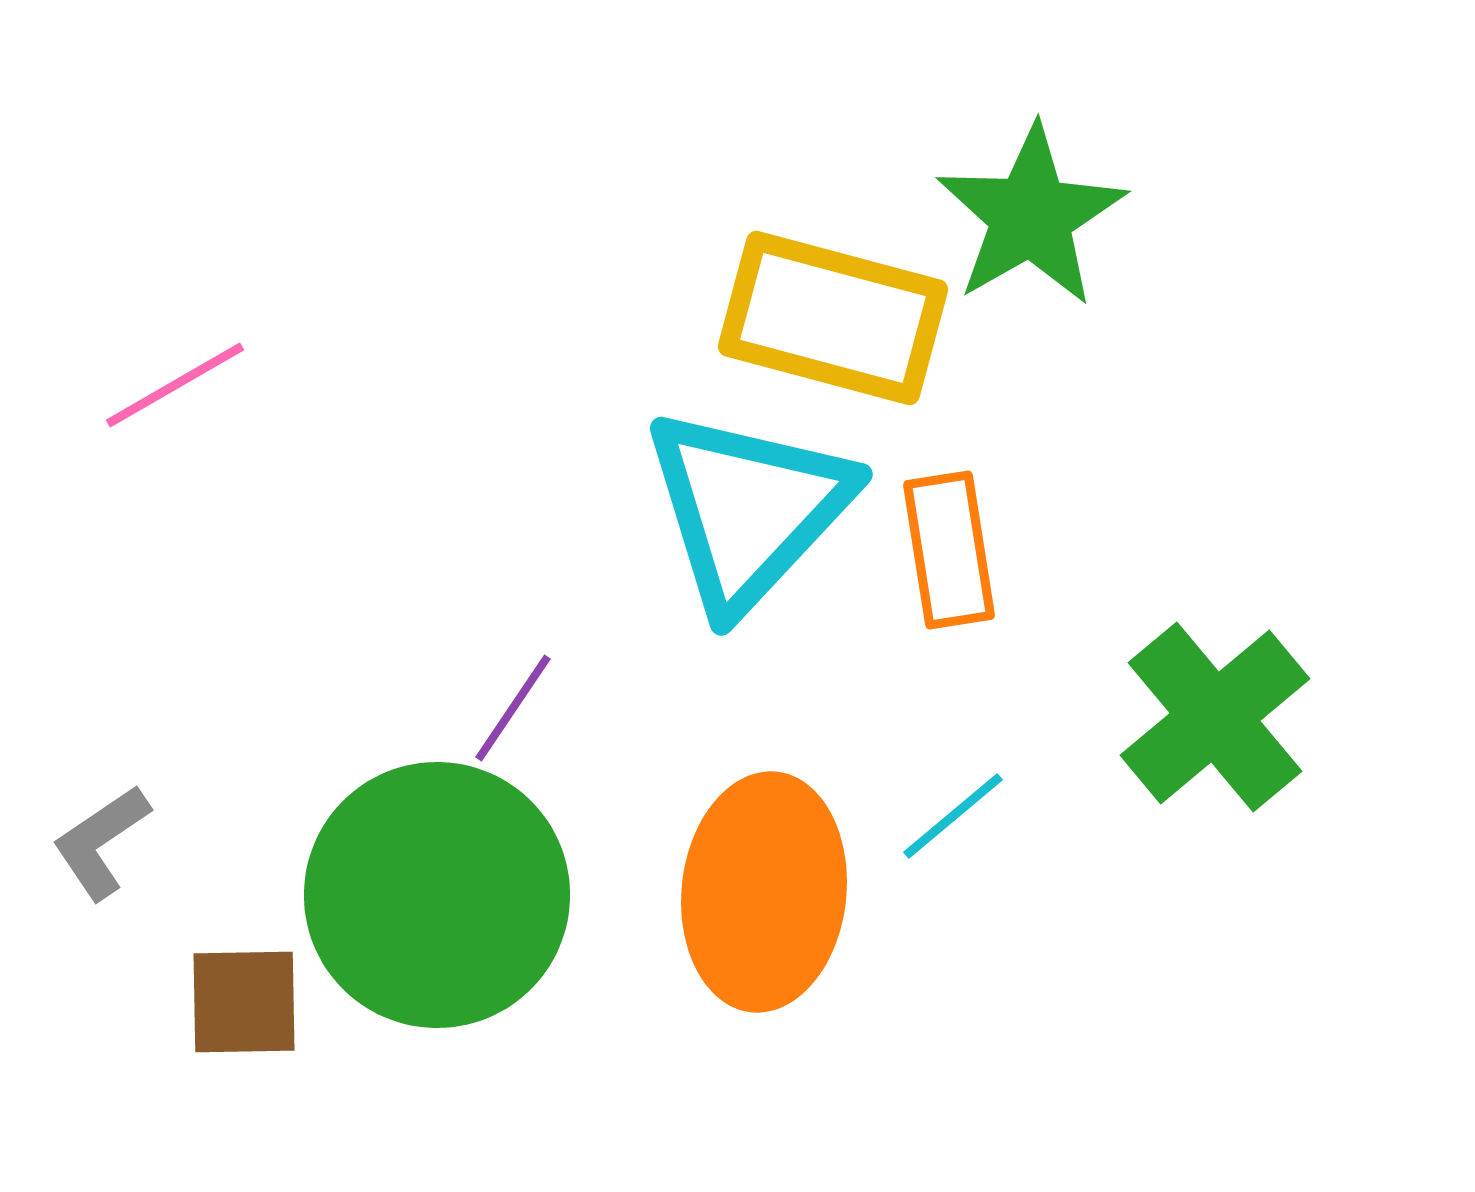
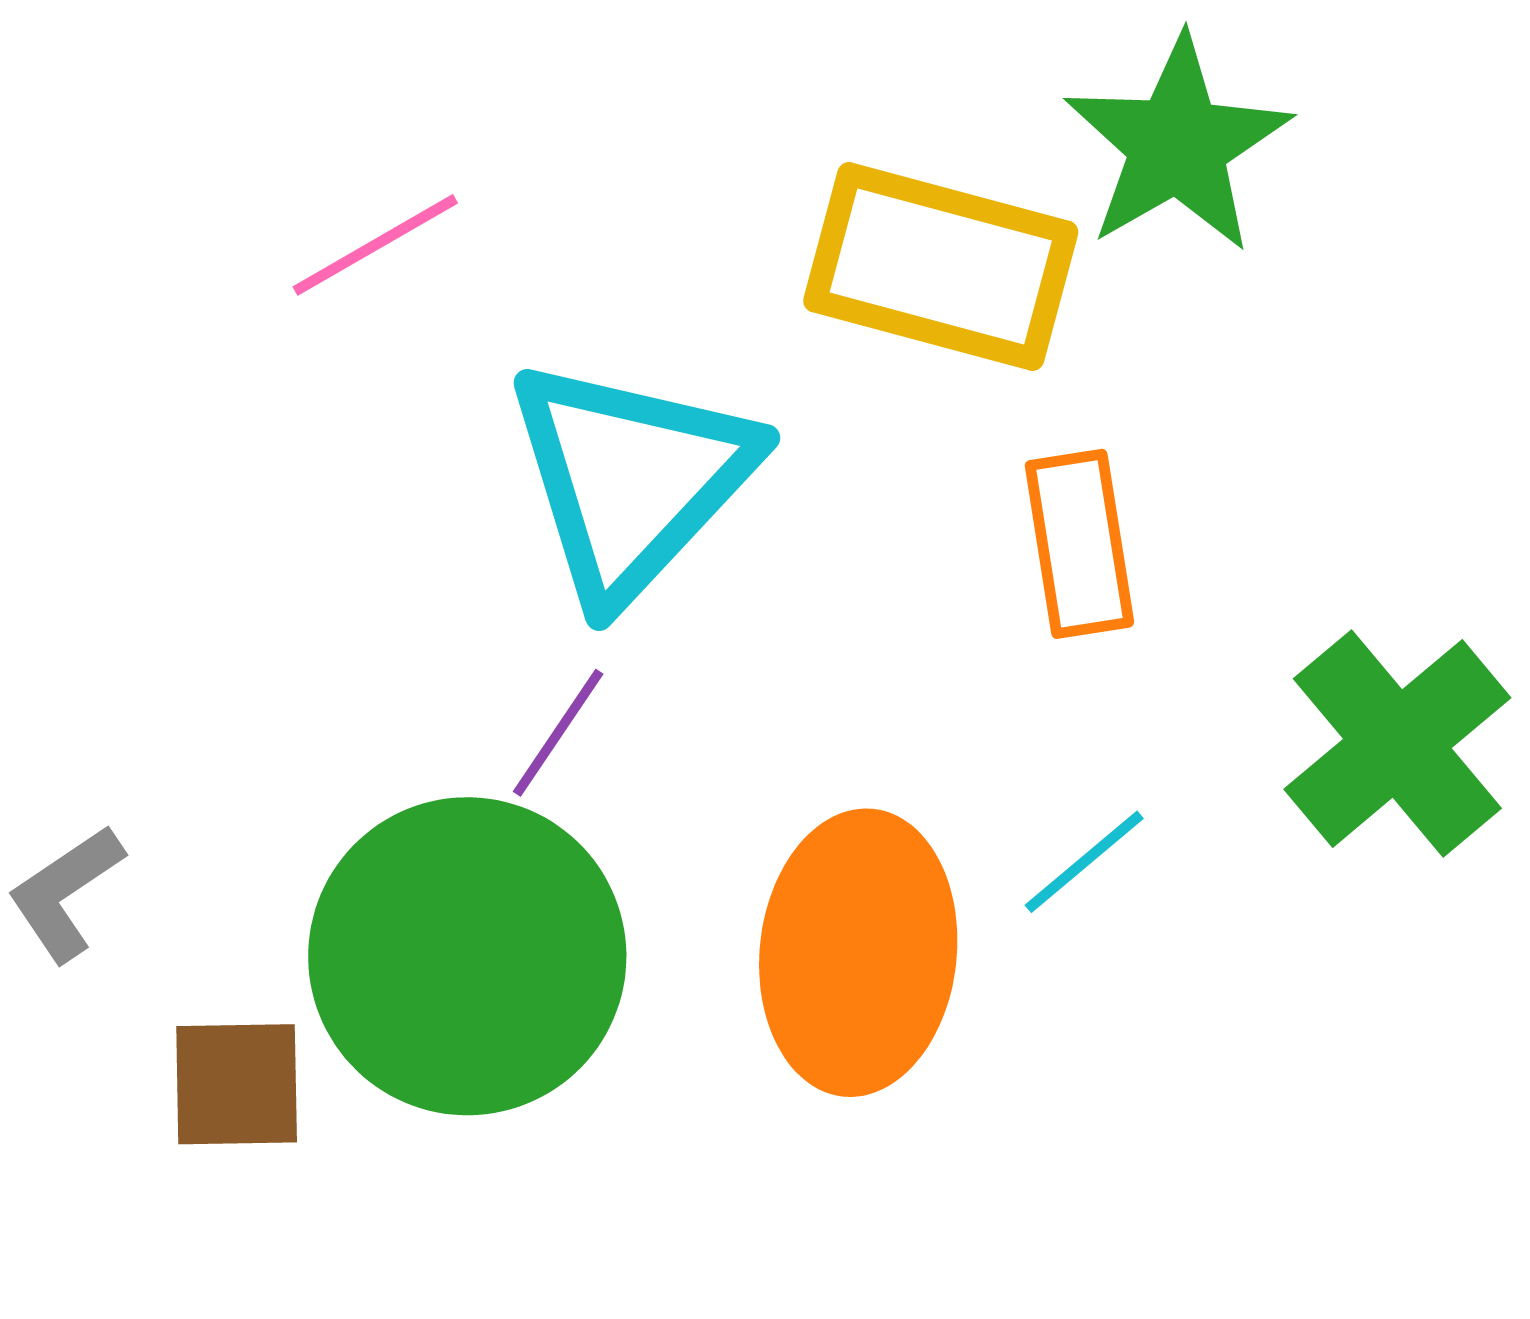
pink line: (175, 385) -> (375, 245), moved
cyan triangle: (748, 509) -> (631, 479), moved

